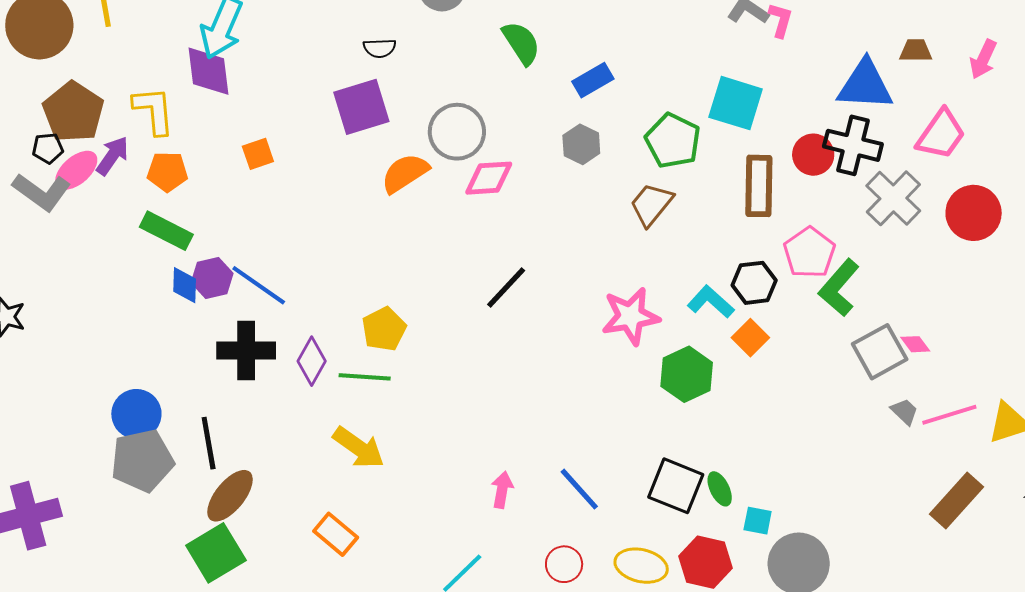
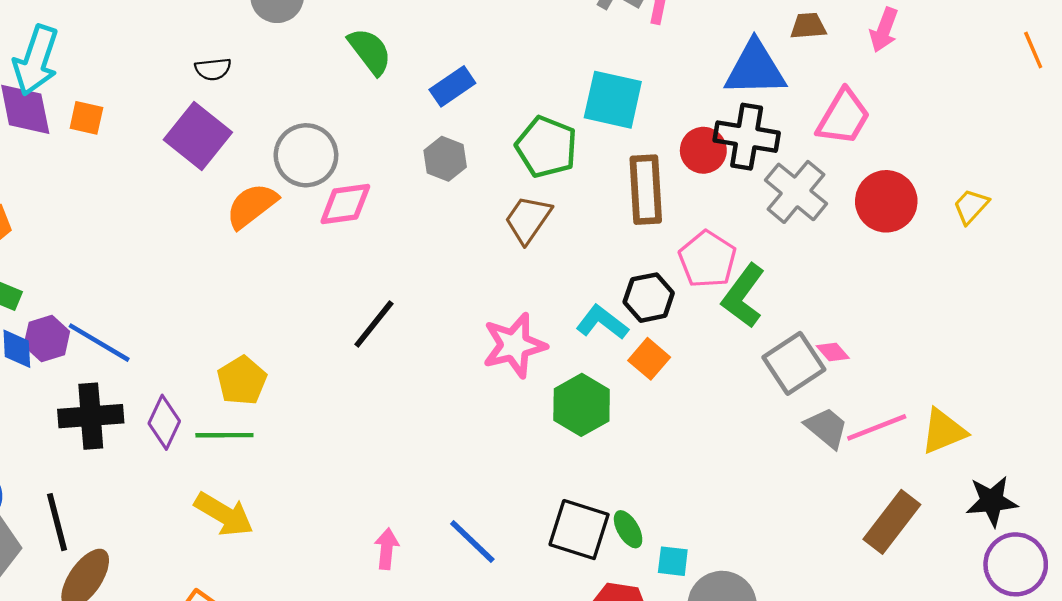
purple square: (361, 107) -> (198, 136), turned -30
orange square: (258, 154) -> (86, 118), moved, turned 36
gray trapezoid: (904, 412) -> (827, 428), size x1.4

